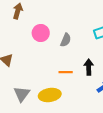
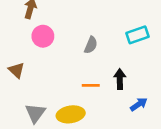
pink circle: (41, 33) -> (43, 36), moved

